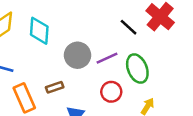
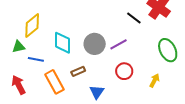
cyan diamond: (39, 31) -> (63, 43), moved
green ellipse: (137, 69) -> (168, 50), moved

